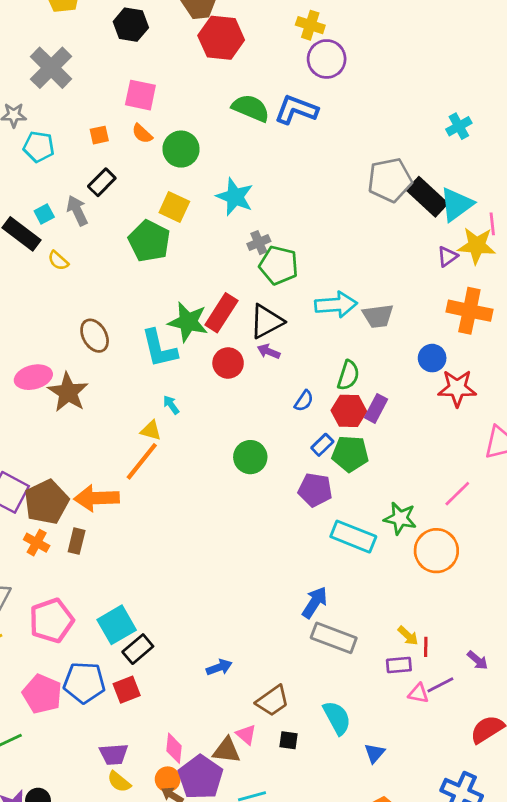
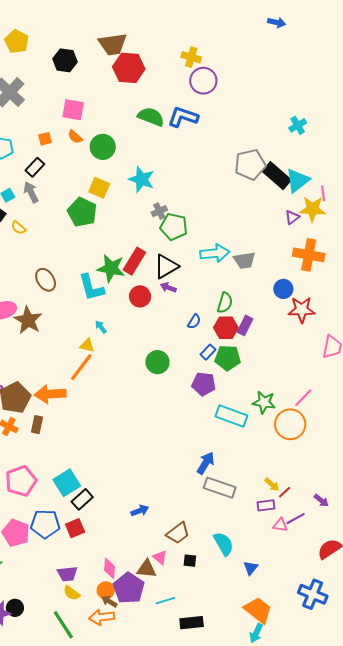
black rectangle: (102, 182) -> (35, 167), moved
pink line: (457, 494) -> (303, 398), moved
red line: (426, 647) -> (285, 492), turned 48

